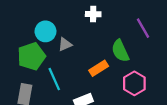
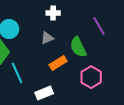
gray triangle: (65, 44) -> (47, 38), moved

